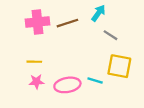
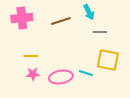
cyan arrow: (98, 13) -> (89, 12), turned 119
pink cross: (38, 22) -> (22, 18), moved
gray line: (111, 35) -> (100, 32), turned -32

